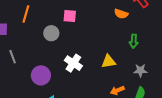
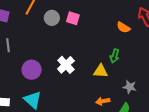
gray circle: (51, 33) -> (52, 18), moved
green arrow: (134, 41) -> (115, 56), moved

